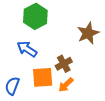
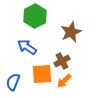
brown star: (88, 33) -> (71, 32), moved

